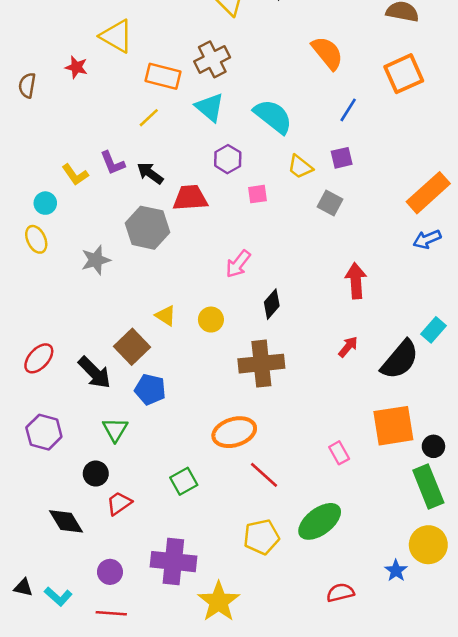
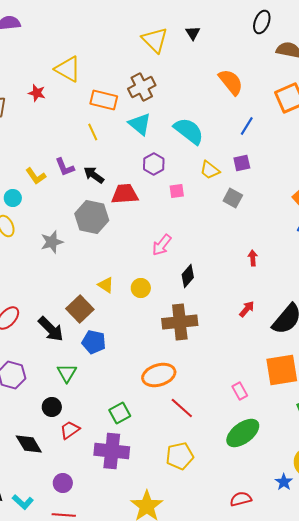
yellow line: (149, 118) -> (93, 132), turned -72
red arrow: (356, 281) -> (253, 258), size x0.6
green ellipse: (320, 521) -> (243, 433), moved
purple cross: (173, 562) -> (112, 451), moved

